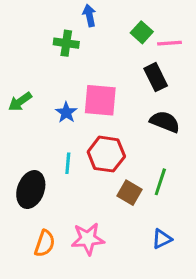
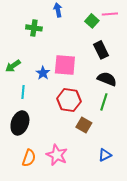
green cross: (66, 43) -> (34, 28), moved
pink line: (170, 43) -> (110, 14), moved
cyan line: (68, 163) -> (23, 92), moved
green line: (160, 182) -> (104, 102), moved
pink star: (88, 239) -> (57, 155), turned 30

